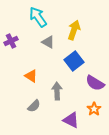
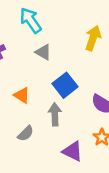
yellow arrow: (74, 30) -> (93, 38), moved
blue square: (74, 61) -> (65, 85), moved

